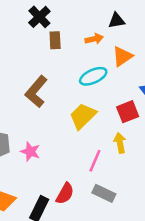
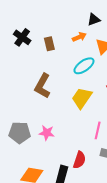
black cross: (39, 17) -> (22, 37), moved

